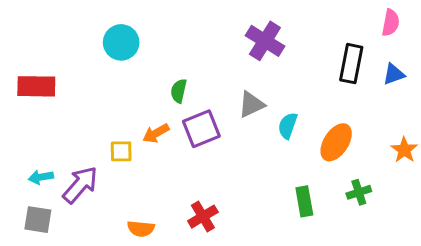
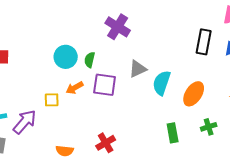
purple cross: (265, 41) -> (118, 27), moved
cyan circle: (121, 42) -> (66, 57), moved
cyan semicircle: (288, 126) -> (162, 83), size x1.4
purple square: (201, 129) -> (105, 85), turned 30

